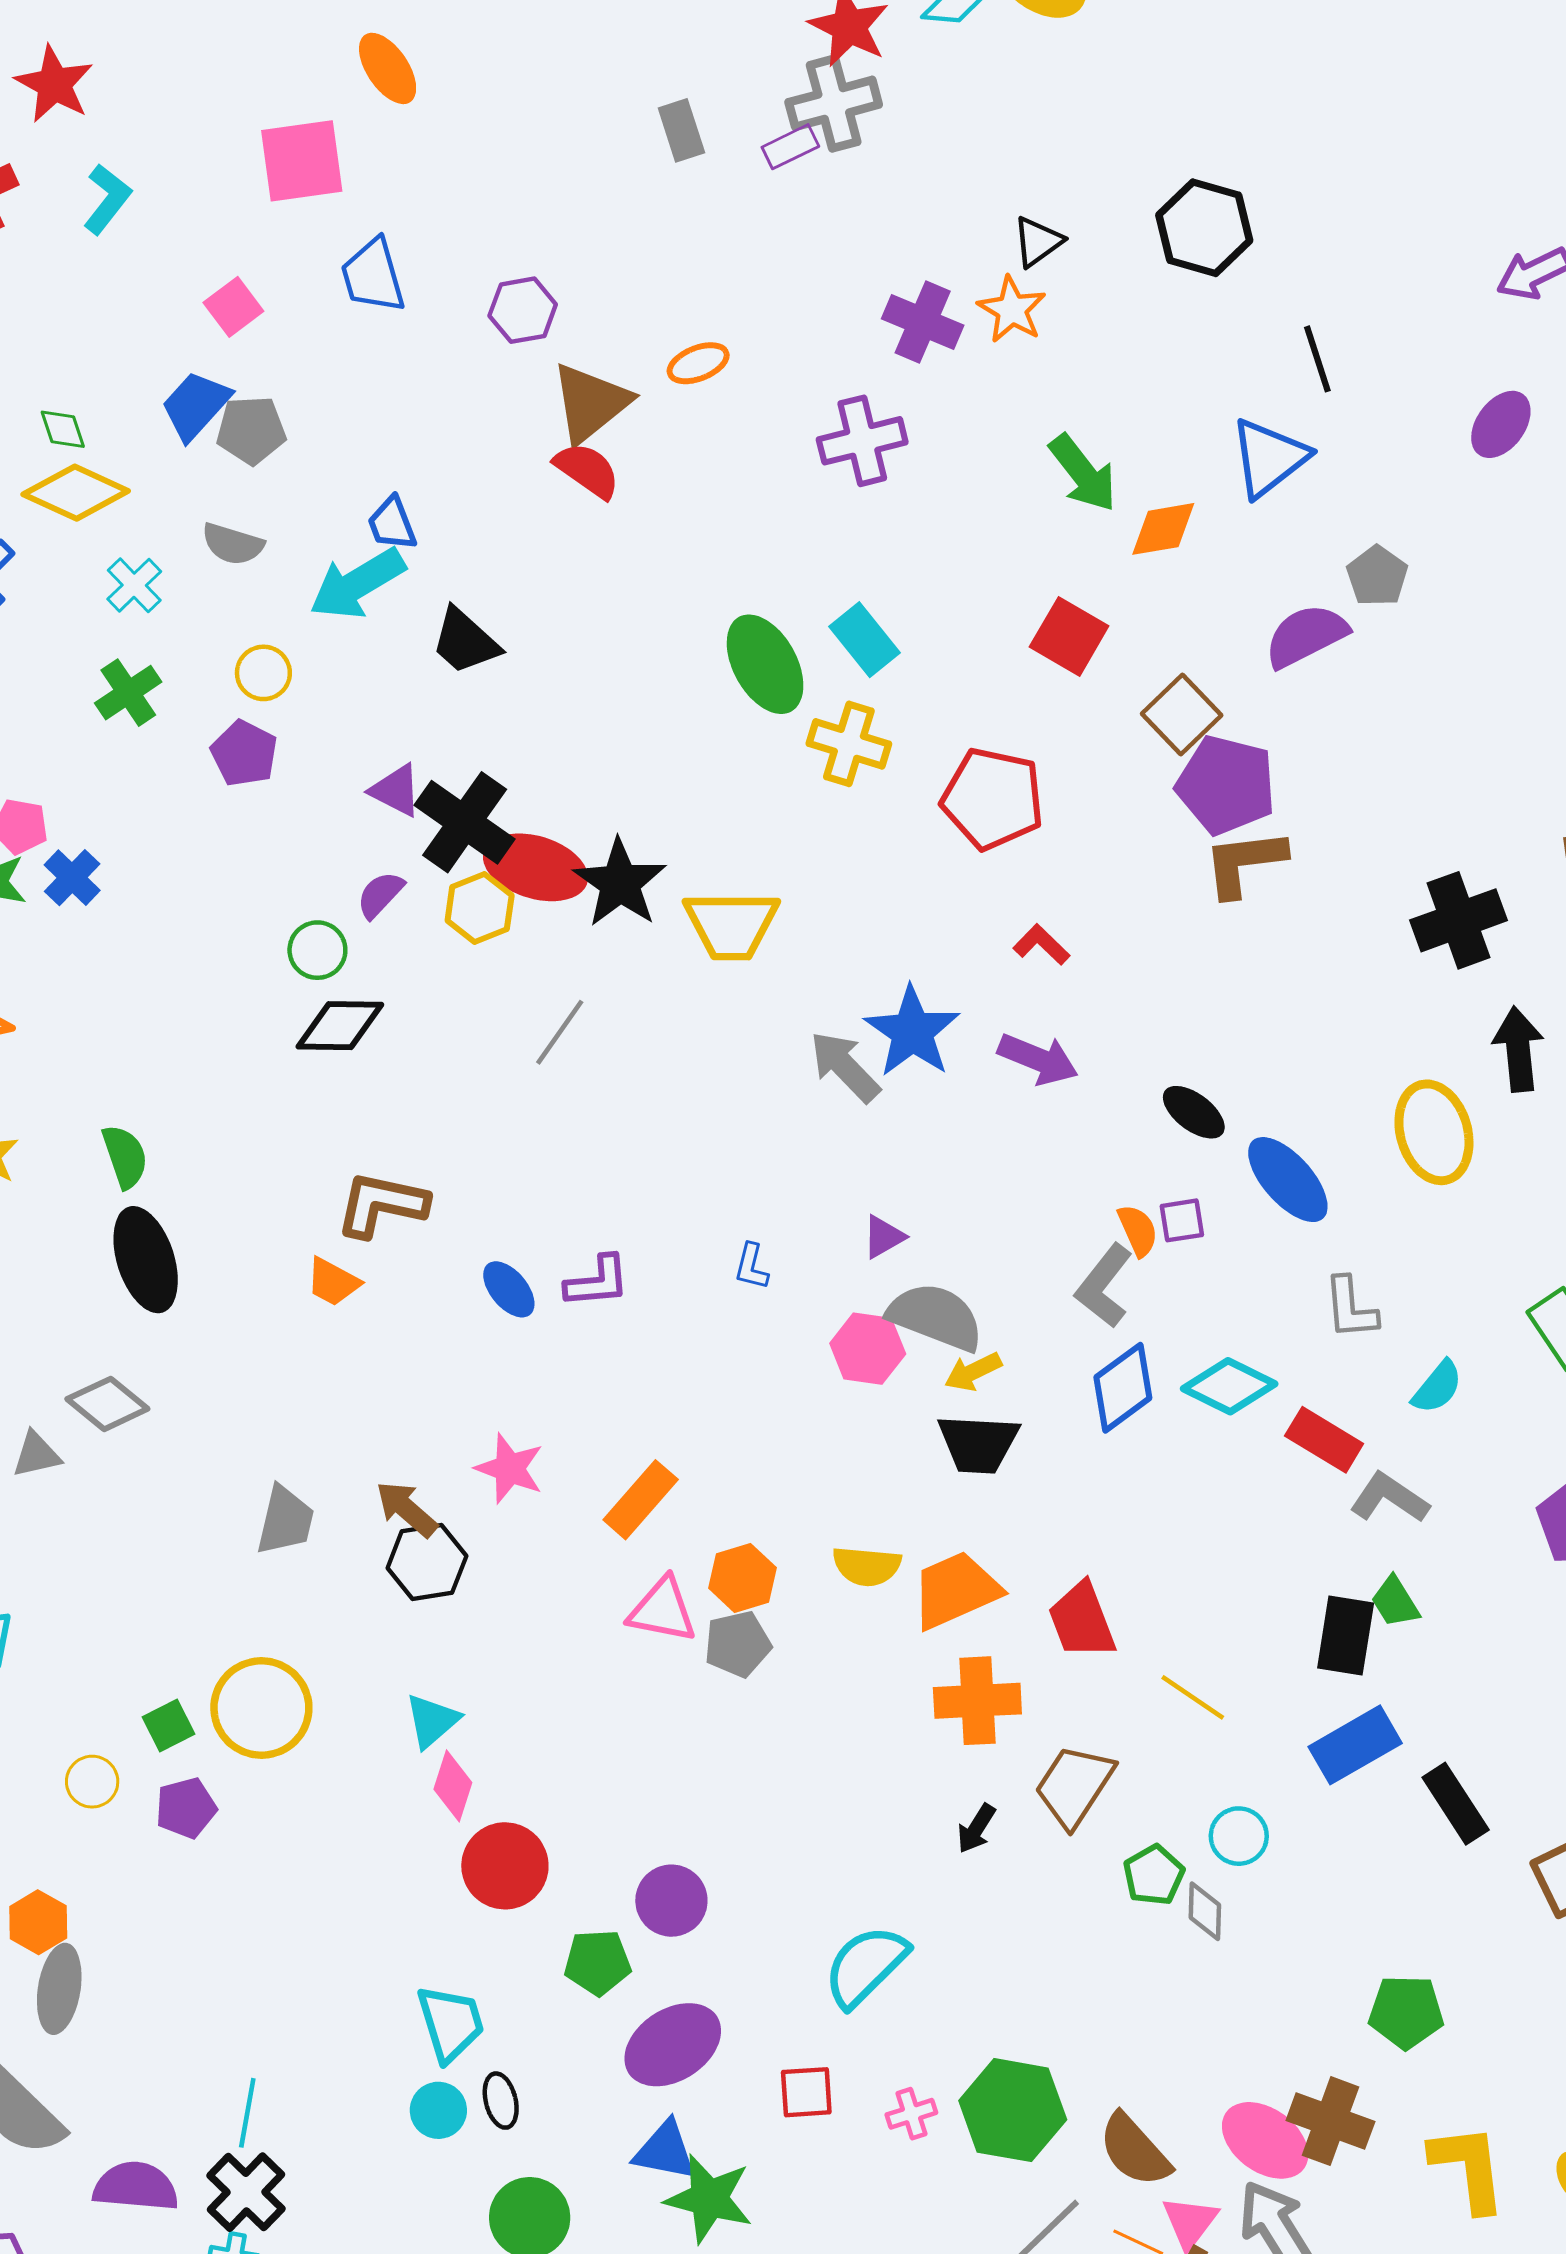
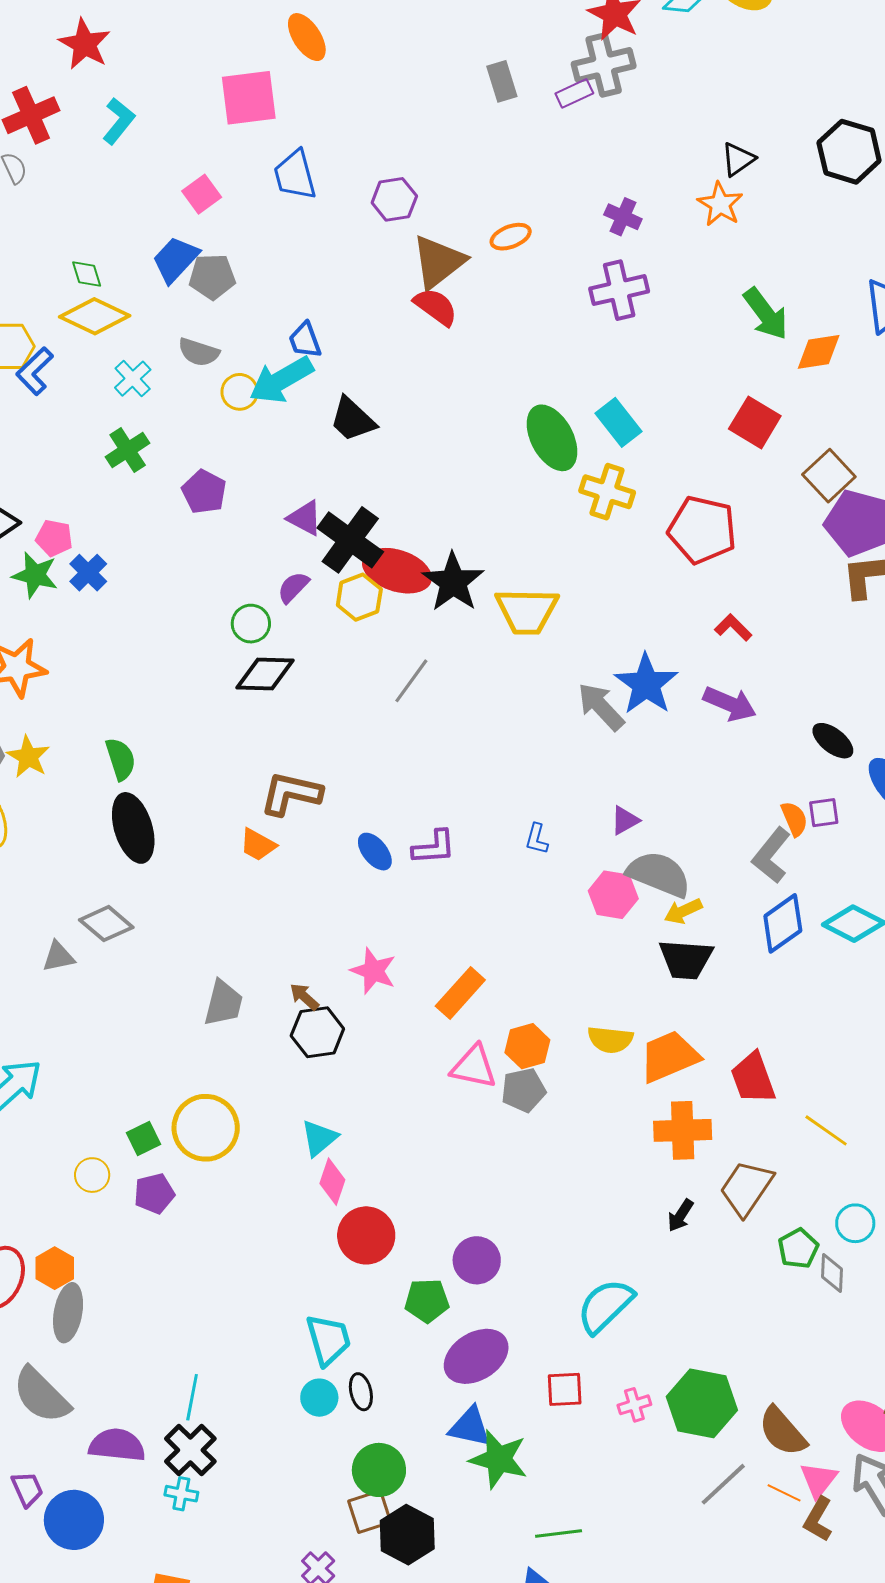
purple cross: (923, 322) -> (623, 217), moved, size x0.7
yellow circle: (263, 673) -> (240, 392), moved
brown arrow: (407, 1509) -> (304, 997), size x0.7

